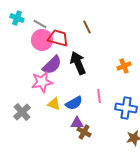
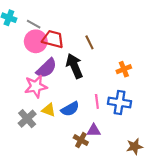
brown line: (87, 27) -> (89, 42), moved
blue cross: (126, 108) -> (119, 102), moved
gray cross: (22, 112) -> (27, 119), moved
purple triangle: (77, 123) -> (94, 130), moved

